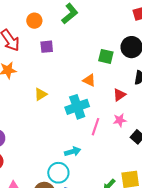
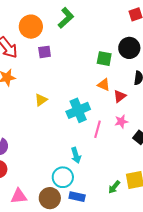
orange circle: (34, 21) -> (31, 27), size x1.5
orange triangle: (89, 80) -> (104, 85), moved
cyan arrow: (73, 152) -> (76, 155), turned 91

